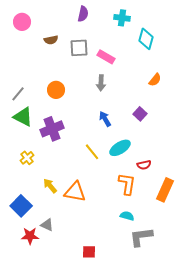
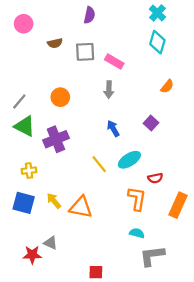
cyan cross: (122, 18) -> (157, 13), moved, turned 35
yellow cross: (27, 158) -> (29, 171), turned 32
blue square: (21, 206) -> (24, 203), moved, turned -30

